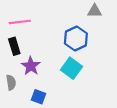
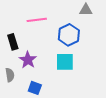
pink line: (20, 22) -> (37, 20), moved
cyan square: (71, 68) -> (65, 62), turned -36

